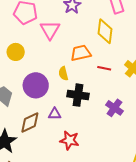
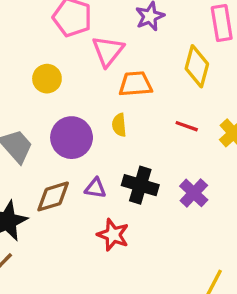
orange trapezoid: (81, 53) -> (135, 84), moved
black cross: (78, 95) -> (140, 185), moved

